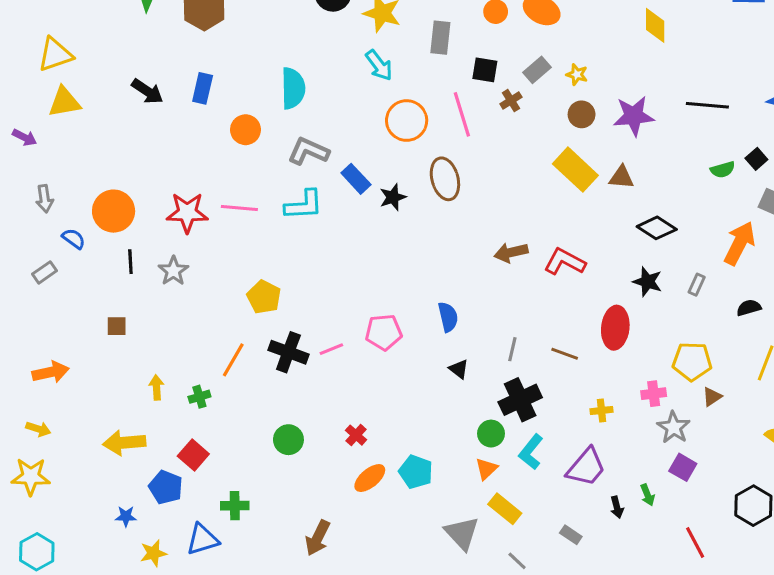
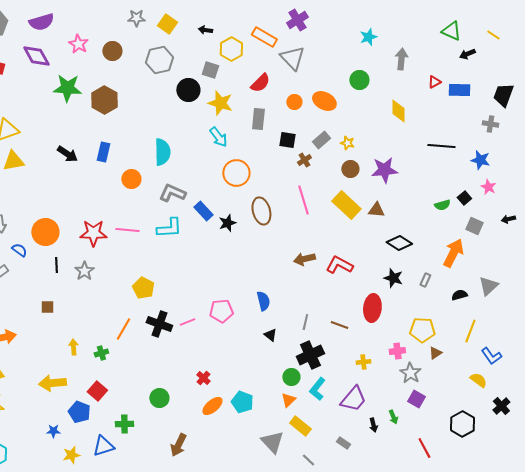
black line: (707, 105) -> (441, 146), moved
pink line: (462, 114) -> (303, 200), moved
green circle: (288, 440) -> (159, 398), moved

